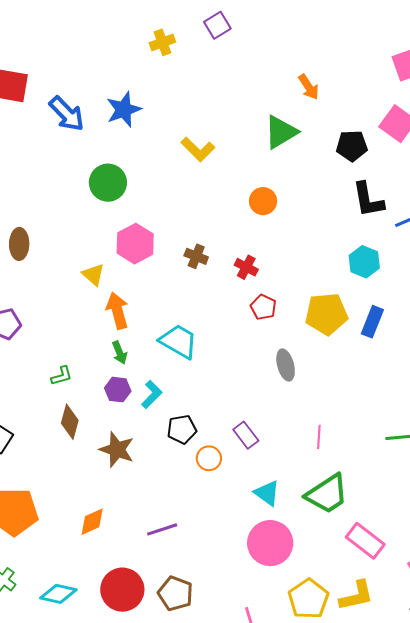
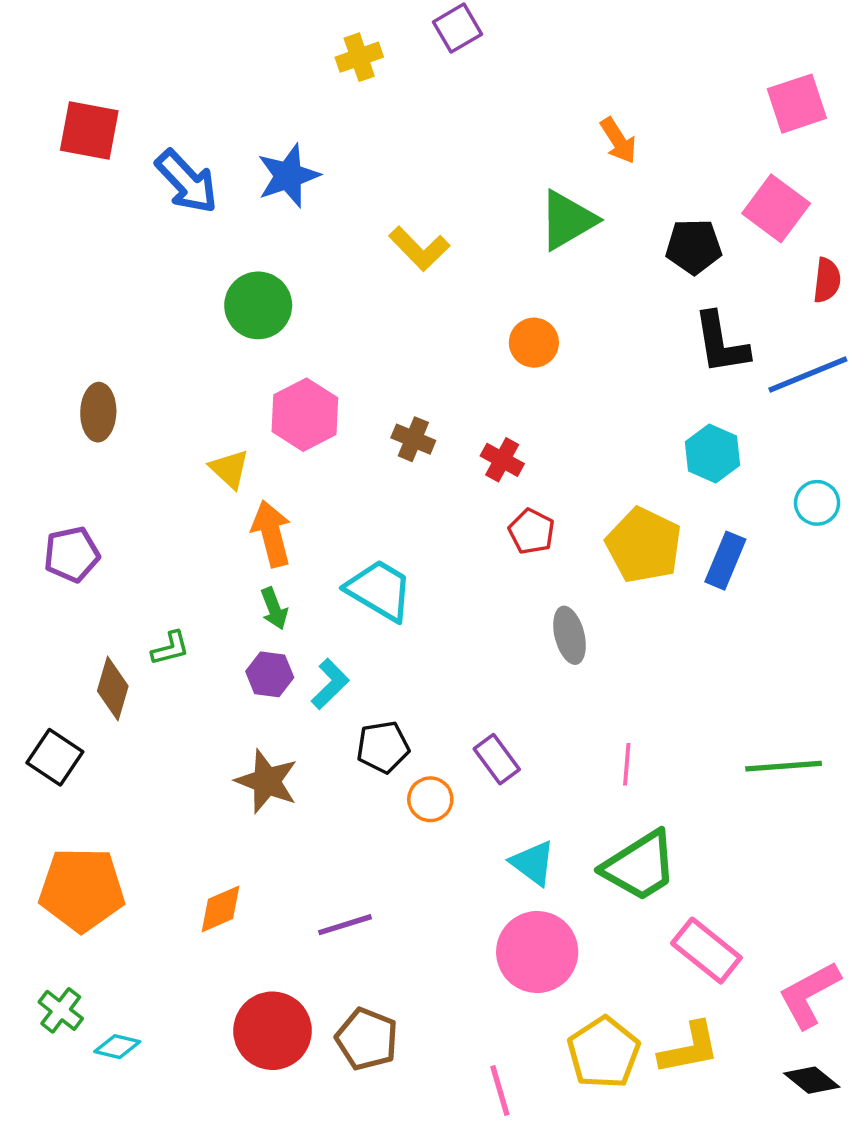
yellow pentagon: (326, 314) -> (644, 545), turned 30
brown diamond: (70, 422) -> (113, 688), moved
cyan diamond: (58, 594) -> (117, 1047), moved, size x0.7

